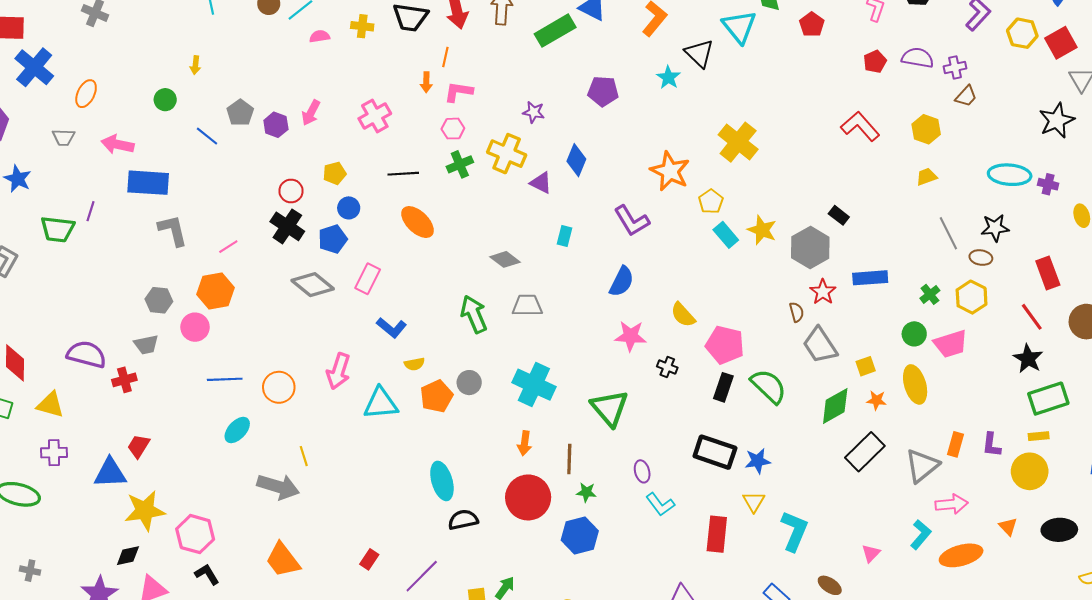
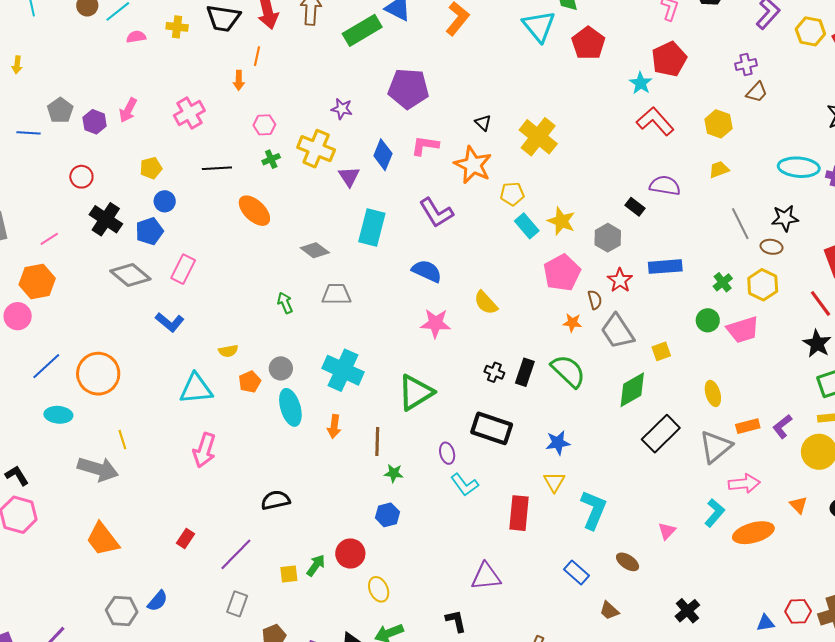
red pentagon: (812, 24) -> (588, 43), moved, size x1.4
black triangle: (699, 53) -> (483, 123), moved, size x0.6
purple semicircle: (918, 58) -> (665, 186), moved
red pentagon: (875, 62) -> (669, 59), size x1.6
cyan star: (668, 77) -> (641, 83), moved
purple pentagon: (603, 91) -> (408, 89), size x1.4
pink L-shape: (458, 92) -> (425, 146), moved
blue line: (207, 136) -> (28, 133), turned -35
green cross: (460, 164) -> (271, 159), size x0.7
purple triangle: (541, 183) -> (349, 177), turned 30
red circle: (291, 191) -> (81, 177), moved
yellow pentagon: (711, 201) -> (512, 194), turned 30
orange ellipse: (418, 222) -> (254, 211), moved
cyan rectangle: (564, 236) -> (372, 227), size x1.8
gray hexagon: (810, 247) -> (608, 238), size x0.7
blue semicircle: (622, 282) -> (427, 271), turned -92
green arrow: (474, 314) -> (285, 303), size x0.6
blue L-shape: (392, 328) -> (170, 322), moved
pink pentagon: (725, 345) -> (562, 273), moved, turned 30
black cross: (667, 367) -> (494, 372), moved
pink arrow: (338, 371) -> (204, 450), moved
blue line: (225, 379) -> (46, 366), turned -40
yellow ellipse: (915, 384) -> (713, 393), moved, size x0.7
orange circle: (279, 387) -> (98, 374), size x1.4
orange pentagon: (437, 396) -> (250, 382), size x0.7
orange star: (876, 400) -> (572, 323), moved
green triangle: (610, 408) -> (416, 393), turned 39
cyan ellipse: (237, 430) -> (58, 415), turned 52
orange rectangle: (956, 444) -> (748, 426), turned 60
purple L-shape: (991, 445) -> (782, 426), turned 45
black rectangle: (715, 452) -> (492, 428), moved
cyan ellipse: (442, 481) -> (290, 407), moved
red circle: (528, 497) -> (350, 554), moved, size x0.7
blue hexagon: (580, 535) -> (387, 515), size x0.7
black L-shape: (207, 574) -> (17, 475), moved

